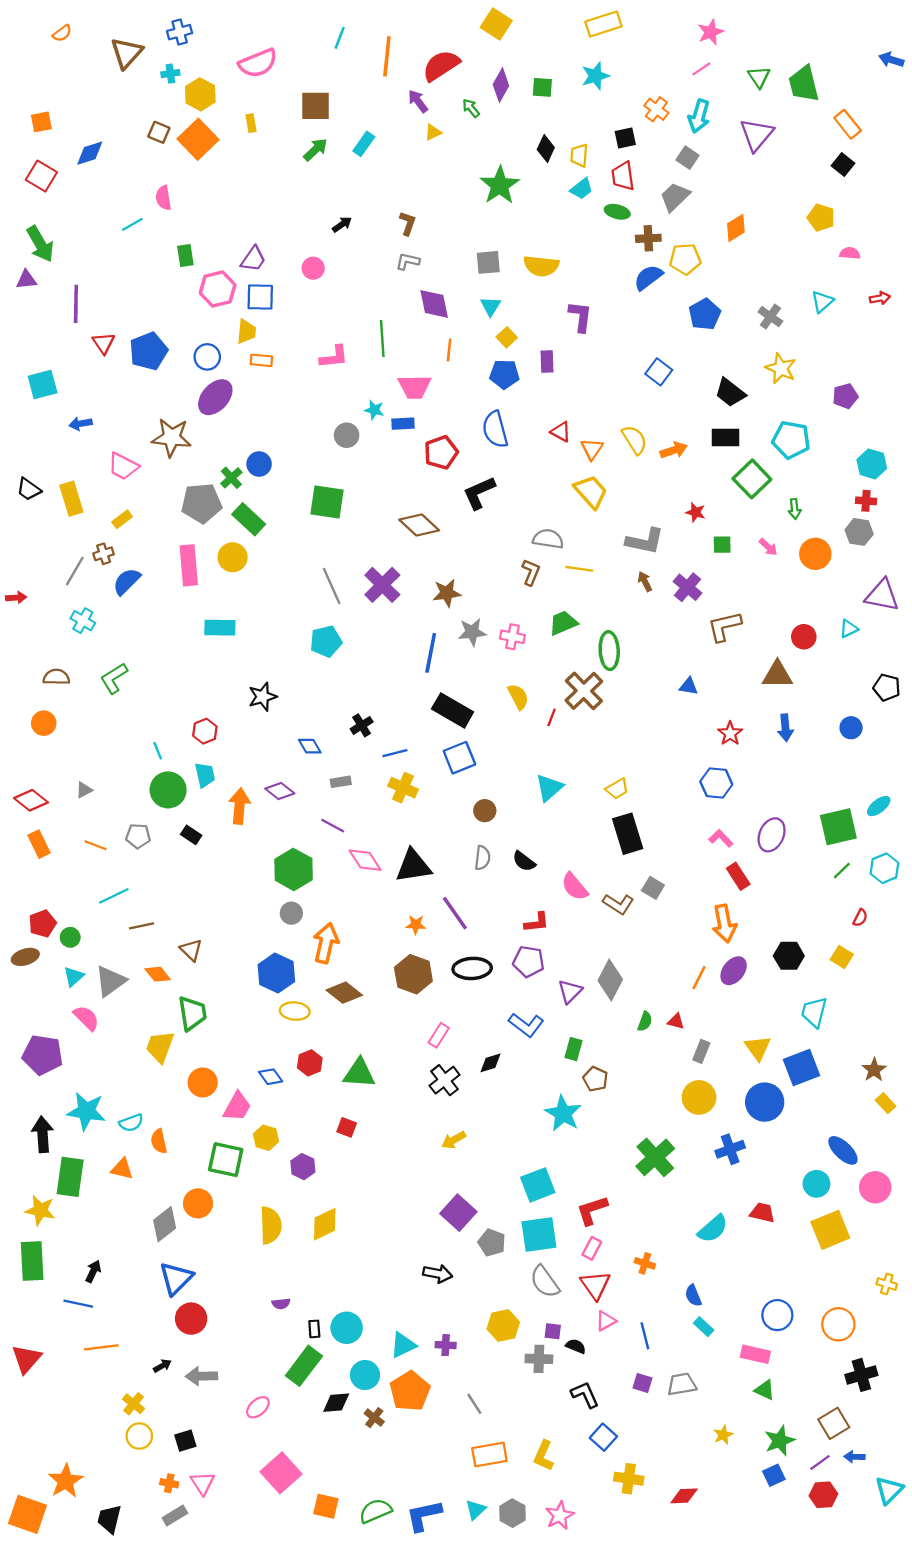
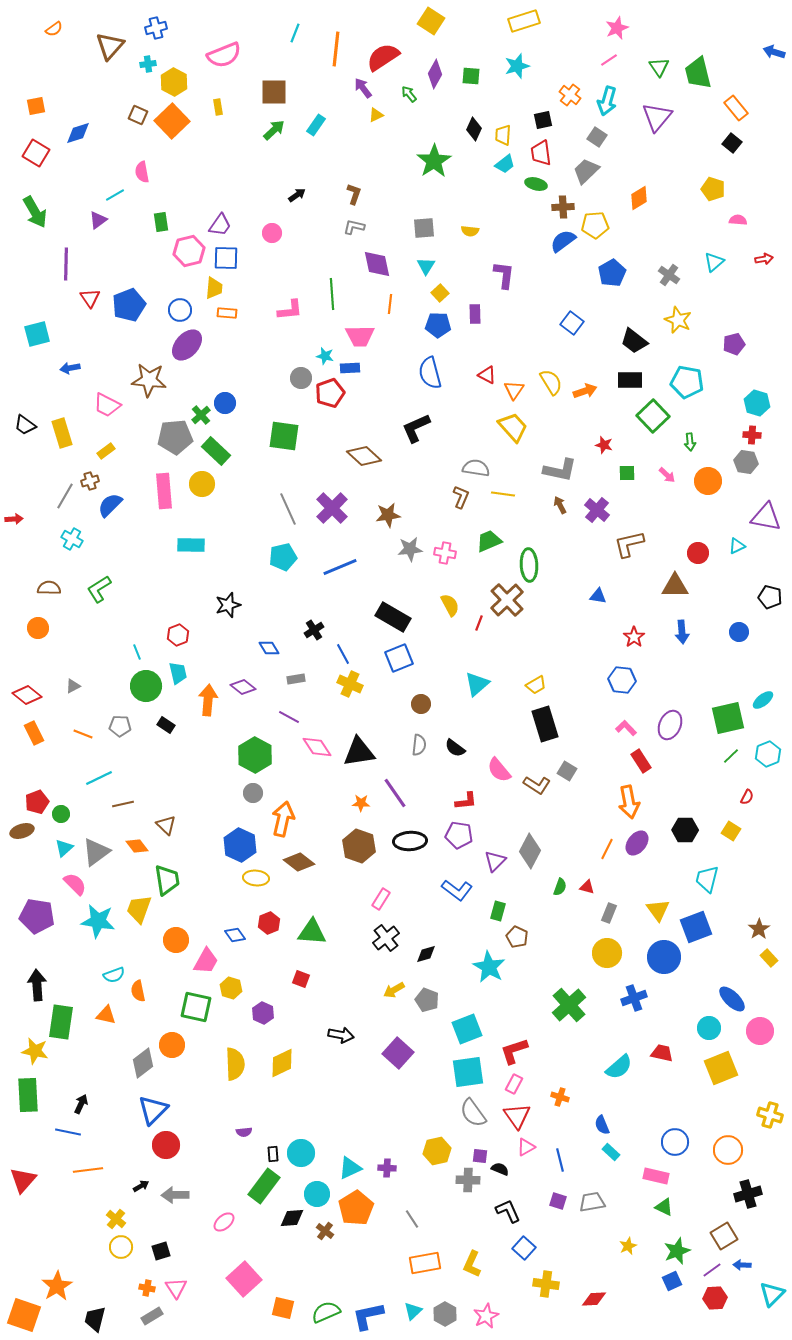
yellow semicircle: (541, 266) -> (470, 231), size x0.6
purple triangle: (26, 280) -> (98, 220), moved, turned -30
red pentagon: (441, 452) -> (330, 393), moved
blue line: (431, 653) -> (340, 567), moved, turned 56
blue line: (395, 753) -> (343, 654), turned 75
black diamond: (491, 1063) -> (426, 954), moved
cyan star: (86, 1111) -> (98, 921), moved
gray pentagon: (492, 1243) -> (427, 1000), moved
black arrow: (438, 1274) -> (341, 1035), moved
yellow cross: (887, 1284) -> (770, 1115), size x1.4

